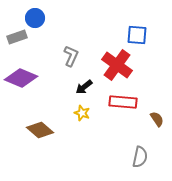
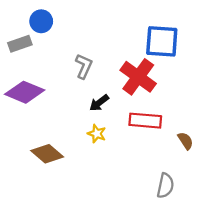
blue square: (137, 35) -> (162, 41), size x1.4

